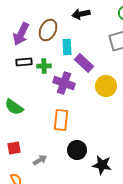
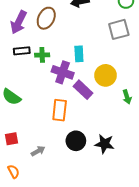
cyan rectangle: (67, 47) -> (79, 54), moved
purple rectangle: (84, 63) -> (83, 90), moved
black star: (102, 165) -> (104, 144), moved

